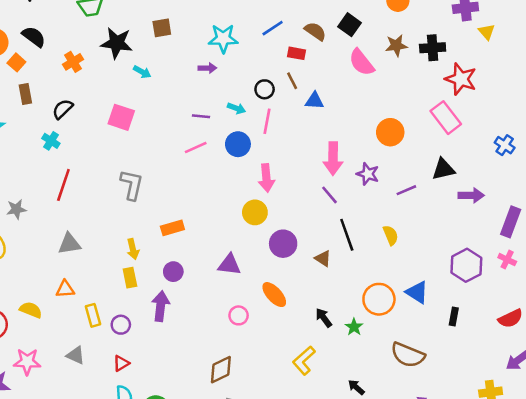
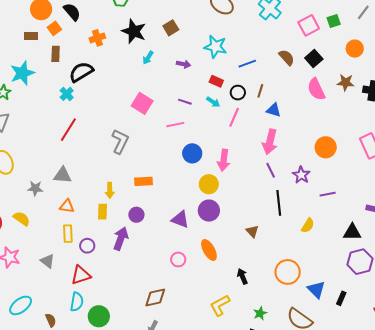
brown square: (162, 28) -> (171, 28), turned -35
blue line: (273, 28) -> (247, 64), moved
red rectangle: (296, 53) -> (216, 81), moved
purple arrow: (207, 68) -> (183, 64), moved
cyan arrow: (142, 72) -> (148, 58), turned 80
brown line: (292, 81) -> (260, 91), turned 32
black semicircle: (63, 109) -> (81, 72), size x1.4
pink square: (121, 117) -> (142, 103), moved
blue circle: (238, 144) -> (192, 153), moved
pink arrow: (333, 159) -> (270, 142), moved
black triangle: (443, 169) -> (352, 232), moved
purple line: (330, 195) -> (271, 170), moved
gray star: (16, 209) -> (35, 188), moved
black line: (347, 235) -> (279, 203), moved
yellow semicircle: (391, 235) -> (308, 225), turned 42
purple circle: (283, 244) -> (209, 211), moved
orange triangle: (65, 289) -> (67, 206), moved
blue triangle: (417, 292) -> (316, 289), moved
green star: (354, 327) -> (260, 313), moved
red triangle: (121, 363) -> (81, 275), size x1.5

